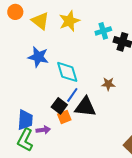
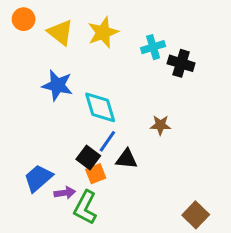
black triangle: (85, 107) -> (127, 159), size x0.7
blue trapezoid: (25, 120) -> (38, 178), turned -135
green L-shape: (25, 140) -> (85, 208), moved

